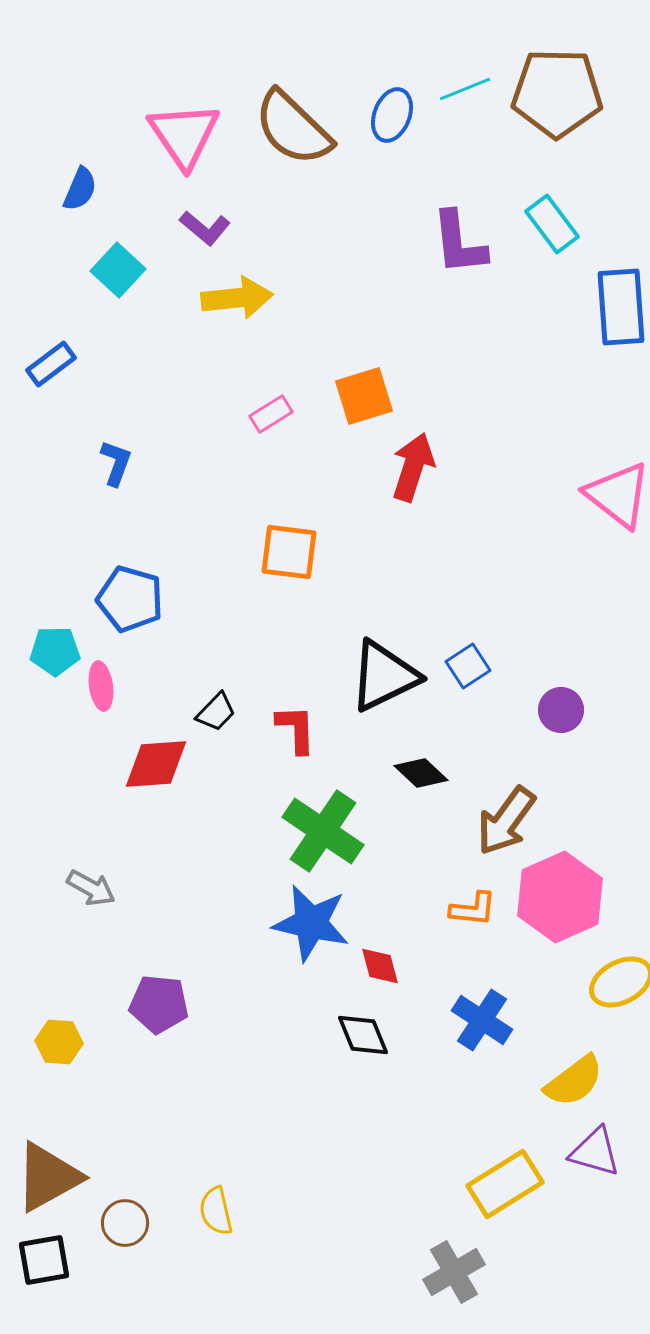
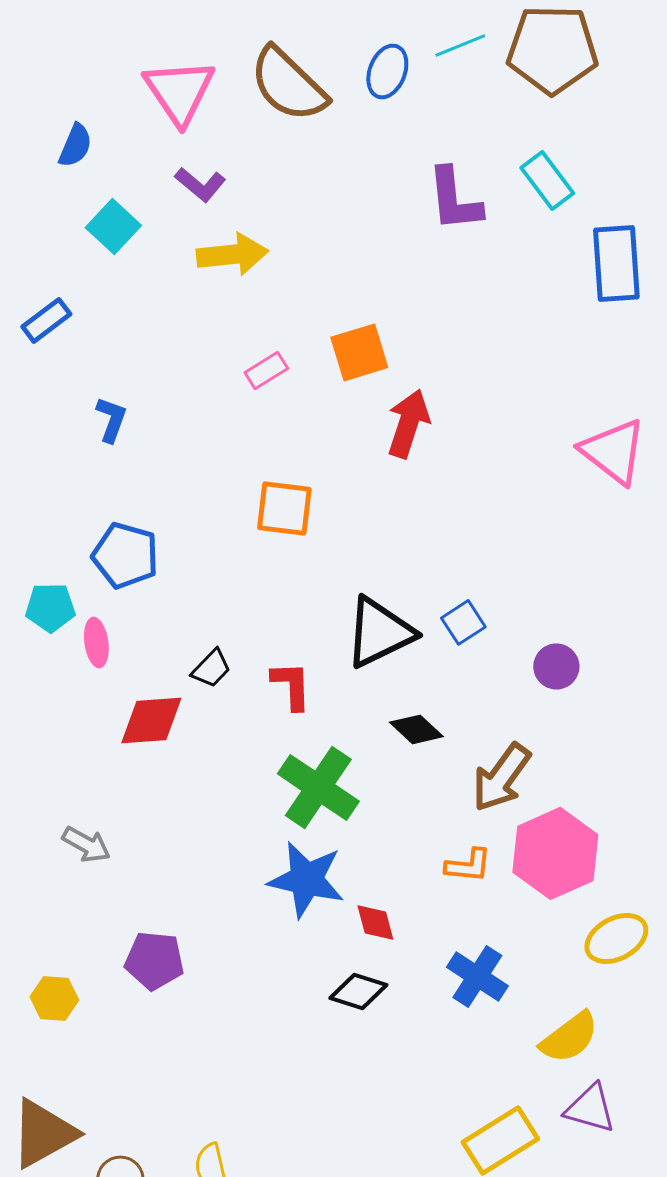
black diamond: (363, 1035) -> (358, 991), turned -50

